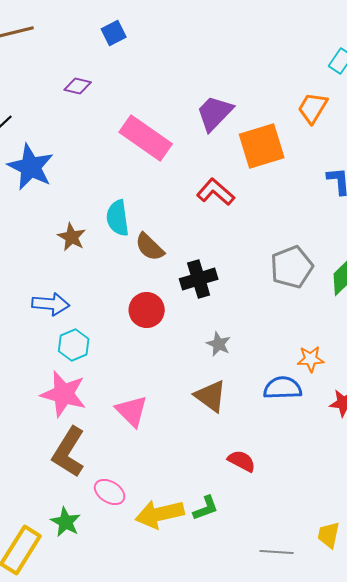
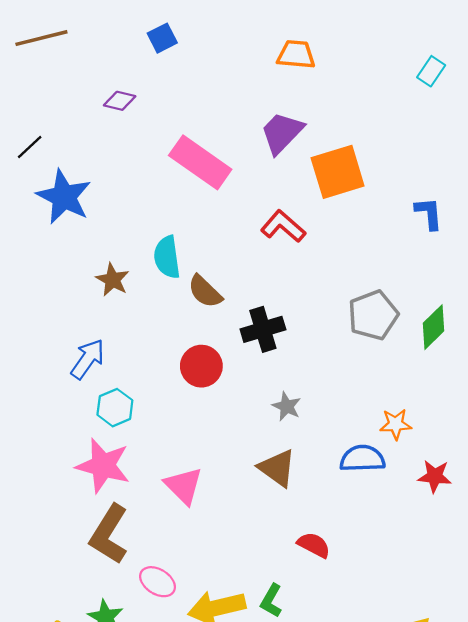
orange trapezoid: (313, 108) -> (296, 55), moved, turned 64
blue arrow: (51, 304) -> (88, 359), turned -60
green L-shape: (206, 508) -> (271, 601), turned 140

